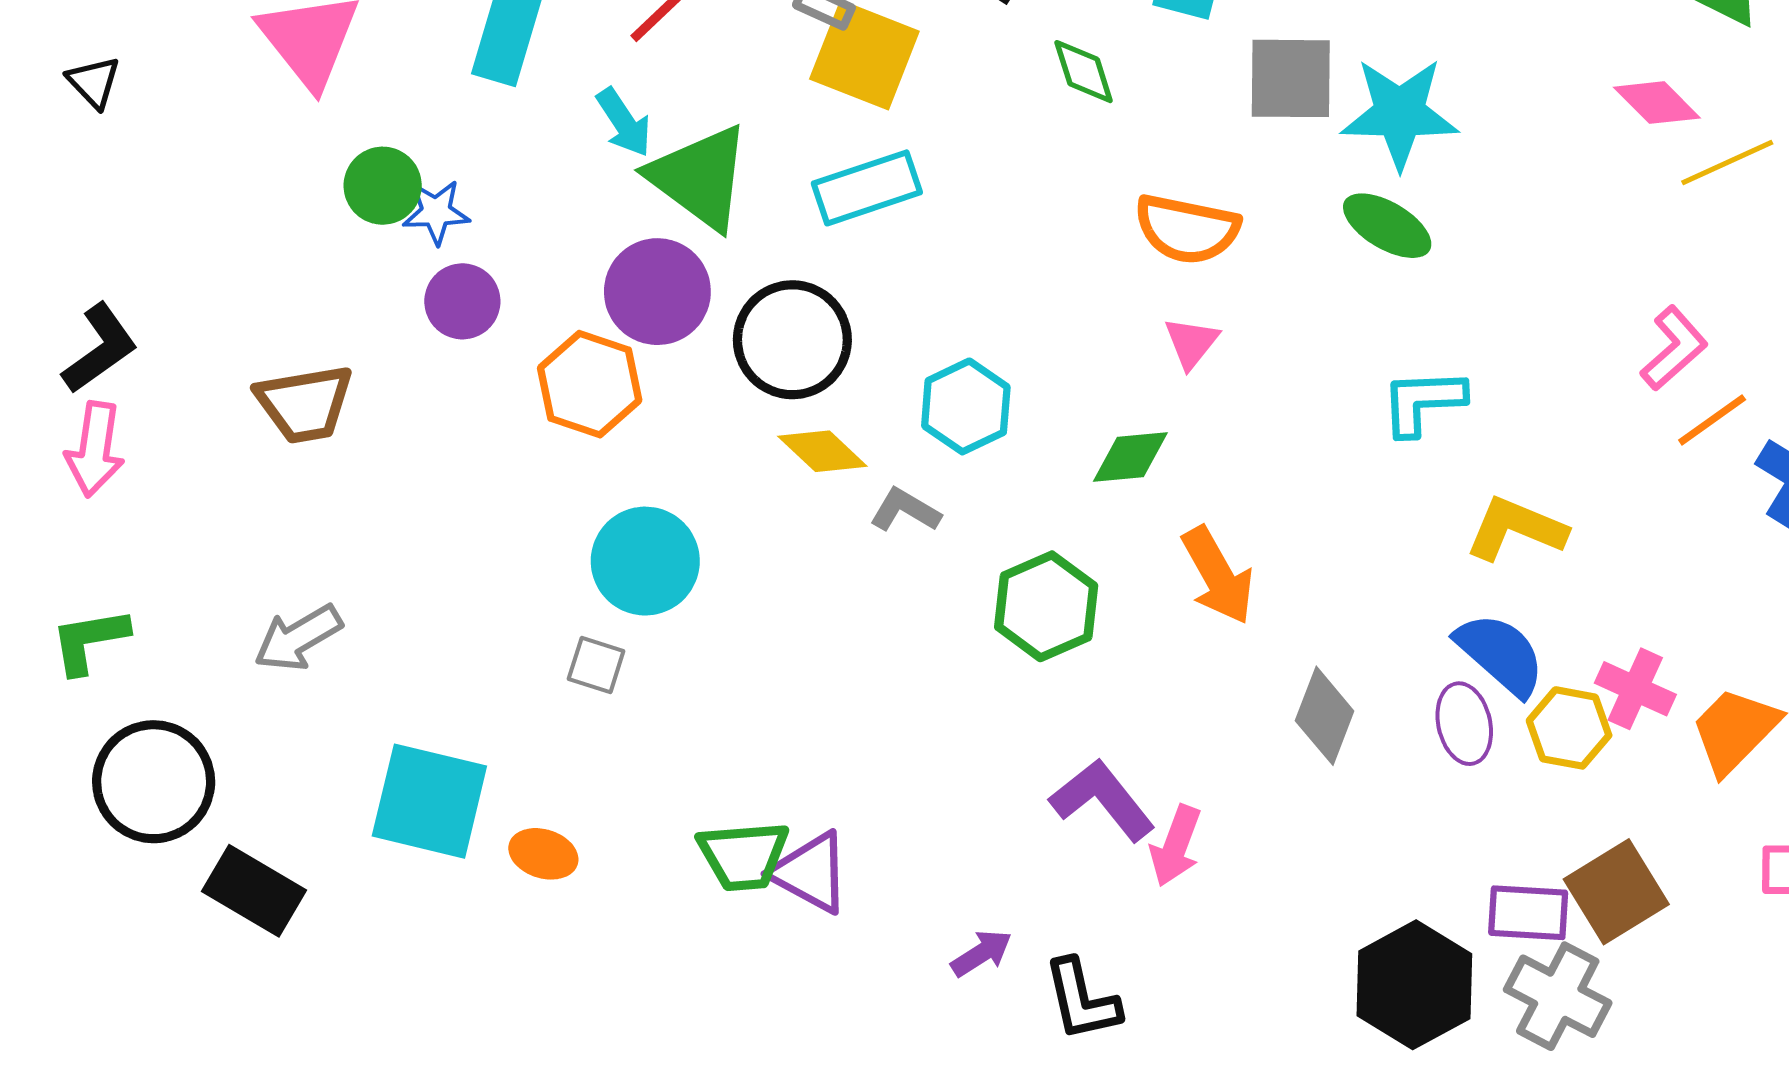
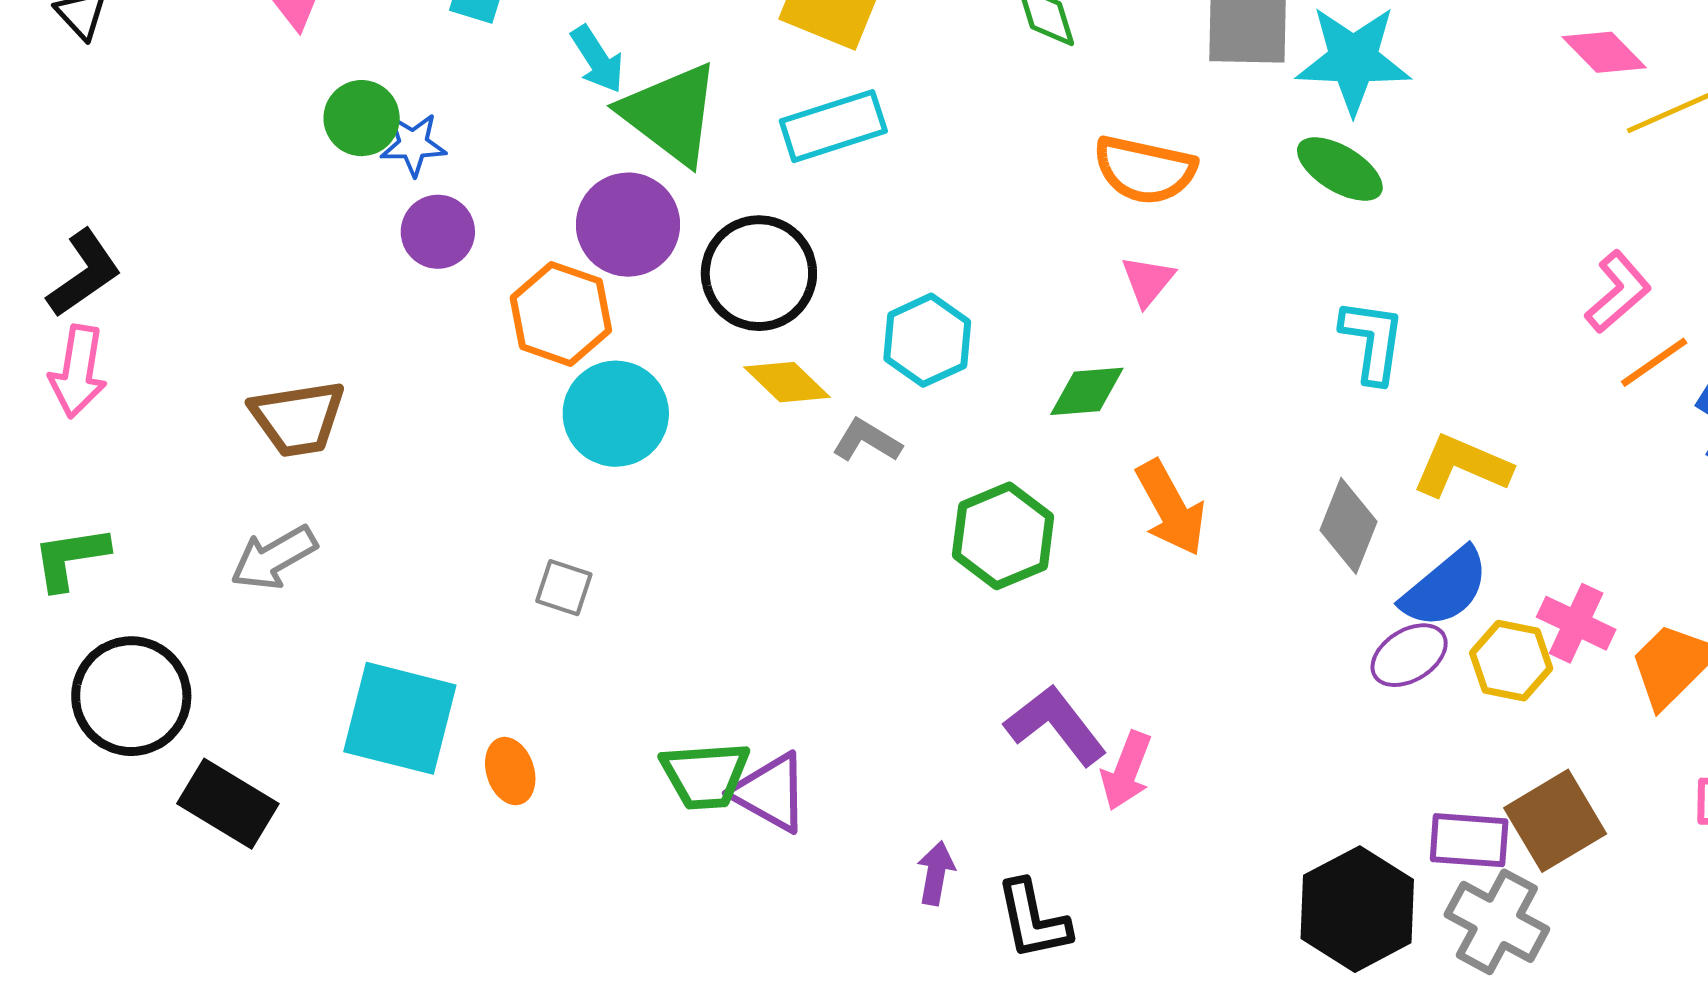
cyan L-shape: (1423, 402) -> (1373, 341), turned 100
brown trapezoid: (305, 404) -> (298, 418), moved
cyan circle: (645, 561) -> (616, 414), moved
blue semicircle: (1500, 654) -> (1445, 588), turned 98
gray diamond: (1325, 716) -> (1349, 526), moved
purple ellipse: (1464, 724) -> (1409, 655), turned 70
orange ellipse: (543, 854) -> (510, 771), turned 54
purple arrow: (981, 953) -> (936, 873), turned -48

